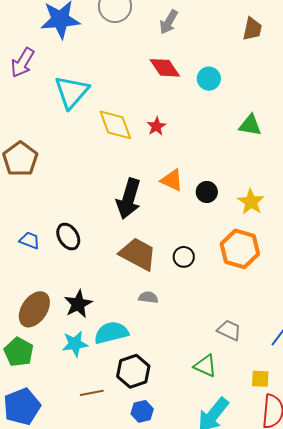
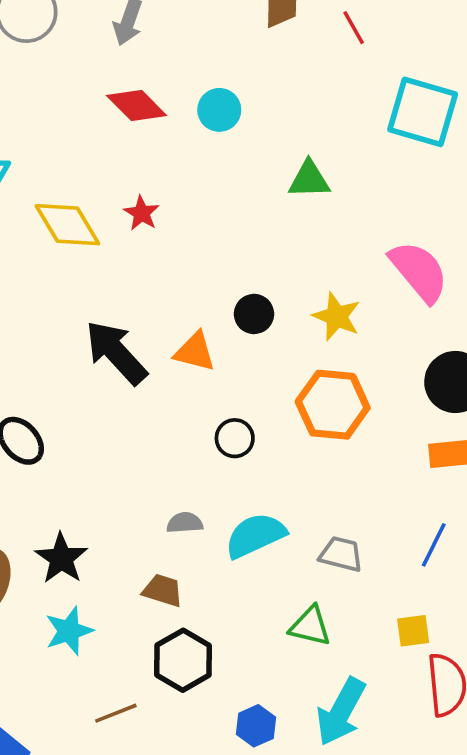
orange triangle: (172, 180) -> (195, 352), moved
black arrow: (129, 199) -> (116, 353), turned 132
brown trapezoid: (138, 254) -> (163, 590), moved, size x0.6
cyan semicircle: (111, 333) -> (255, 535), moved
blue hexagon: (142, 411) -> (256, 726), moved

